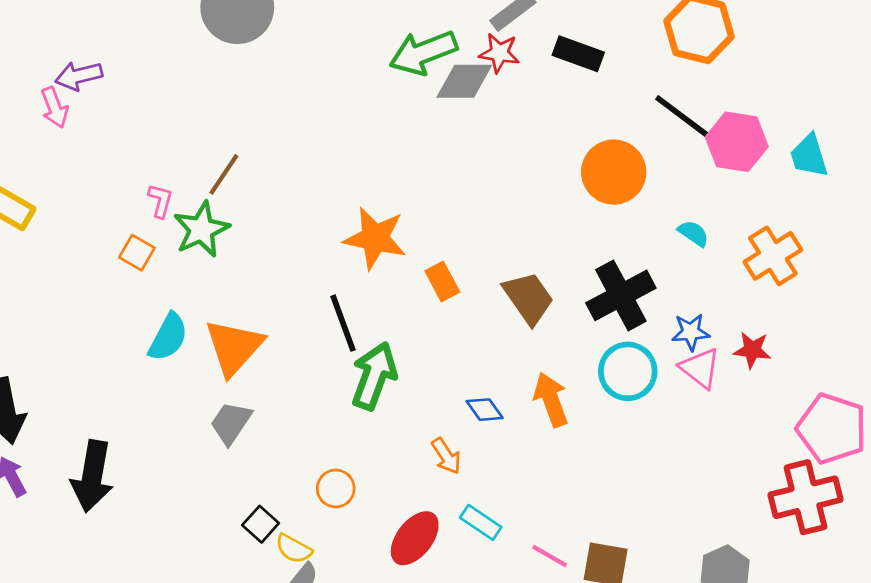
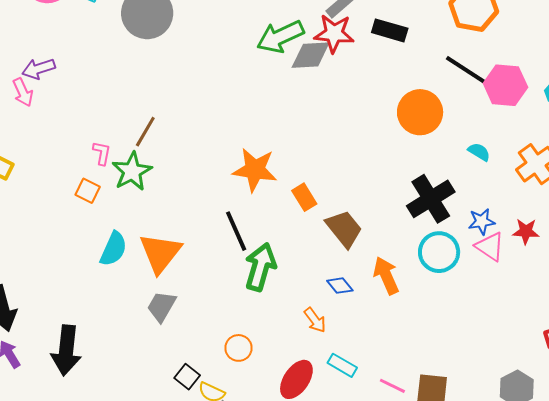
red star: (499, 53) -> (334, 33), size x1.4
brown trapezoid: (528, 298) -> (344, 229), moved

